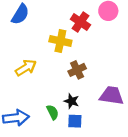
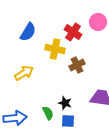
blue semicircle: (20, 14) -> (28, 32), moved
brown cross: (77, 70) -> (77, 65), moved

